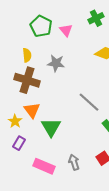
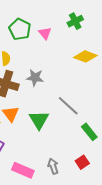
gray star: (56, 63) -> (35, 78), moved
green triangle: (51, 127) -> (39, 120), moved

